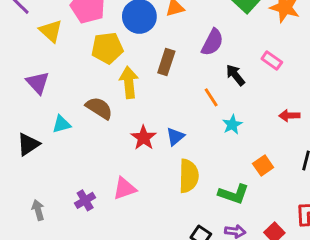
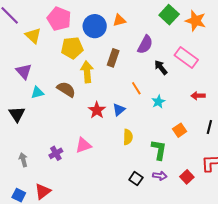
pink rectangle: (272, 61) -> (186, 58), size x1.6
orange line: (211, 97) -> (136, 88), moved
cyan triangle: (61, 124) -> (37, 93), moved
black triangle: (28, 144) -> (17, 114), turned -30
yellow semicircle: (189, 176) -> (128, 137), size x0.7
green L-shape: (234, 194) -> (159, 150), turned -100

